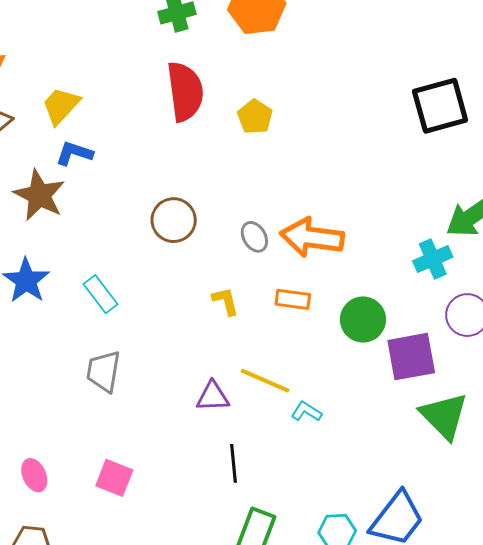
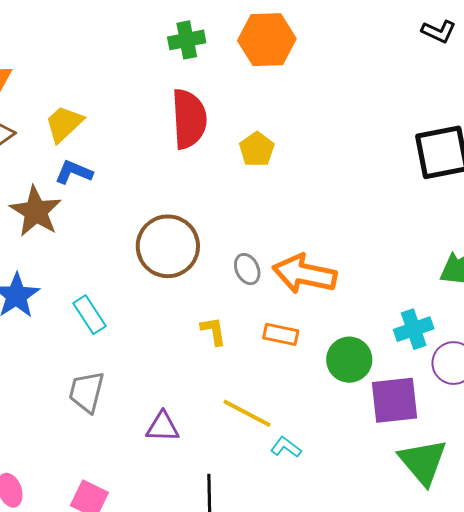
brown circle: (174, 220) -> (168, 246), size x1.4
cyan cross: (433, 259) -> (414, 329), moved
purple triangle: (213, 397) -> (163, 427), moved

